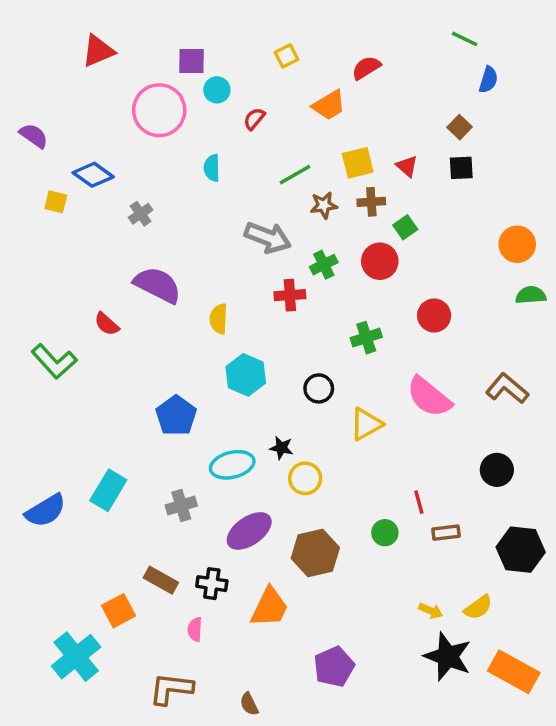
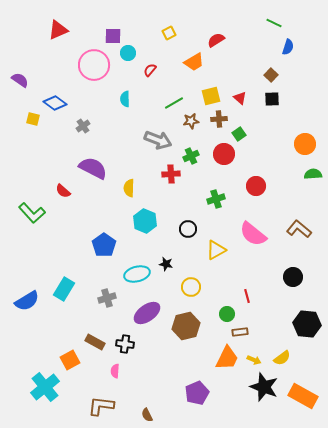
yellow circle: (305, 478) -> (191, 287), moved
brown rectangle: (446, 533) -> (240, 332), moved
orange trapezoid: (270, 607) -> (227, 358), moved

